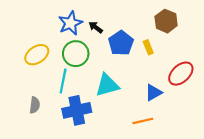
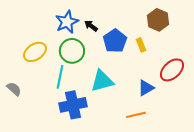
gray semicircle: (35, 105) -> (14, 89), moved, turned -56

